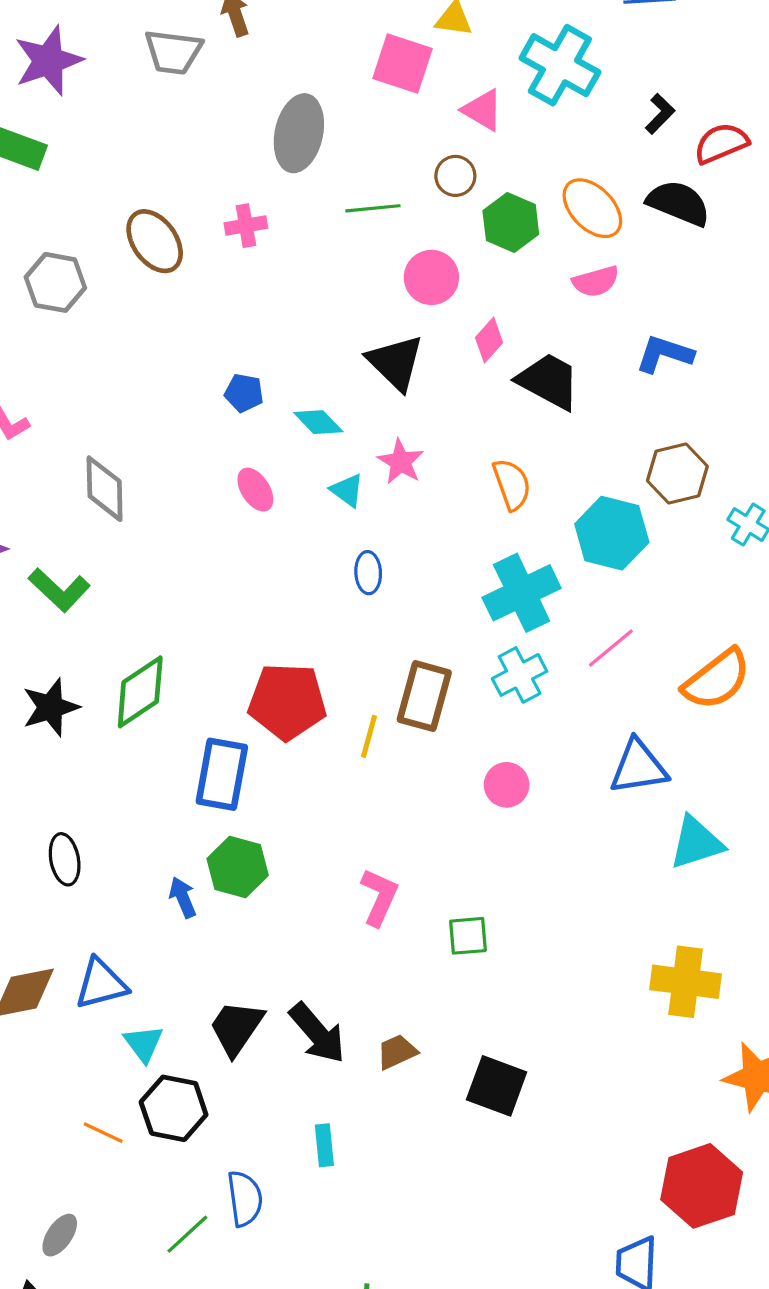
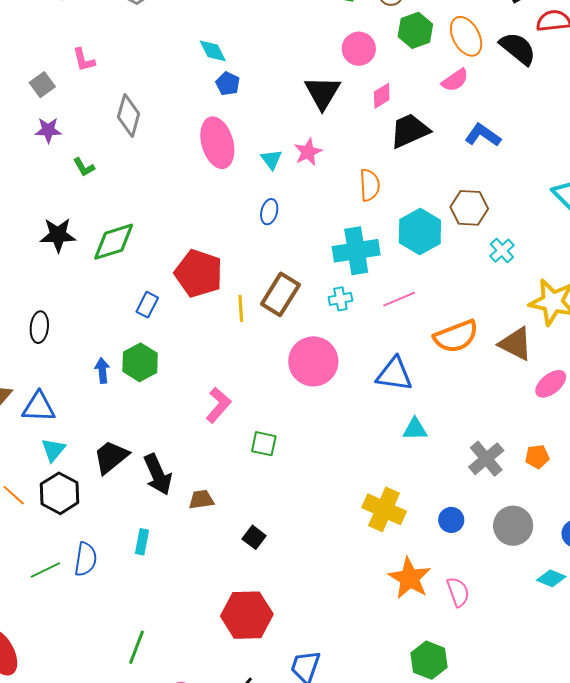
pink semicircle: (596, 281) -> (455, 80), turned -36
black trapezoid: (549, 381) -> (410, 131), turned -69
cyan diamond: (318, 422) -> (213, 51), moved
pink ellipse: (255, 490) -> (217, 143), size x1.8
green L-shape: (59, 590) -> (84, 167), size x0.6
cyan cross: (520, 675) -> (340, 299), size x0.7
yellow line: (369, 736) -> (241, 308), turned -36
blue rectangle: (222, 774) -> (147, 305), size x0.6
pink circle: (507, 785) -> (313, 361), size x1.8
cyan triangle: (696, 843) -> (415, 429), size x0.7
black square: (497, 1086) -> (254, 537), size x0.6
red hexagon: (702, 1186) -> (247, 615), moved

